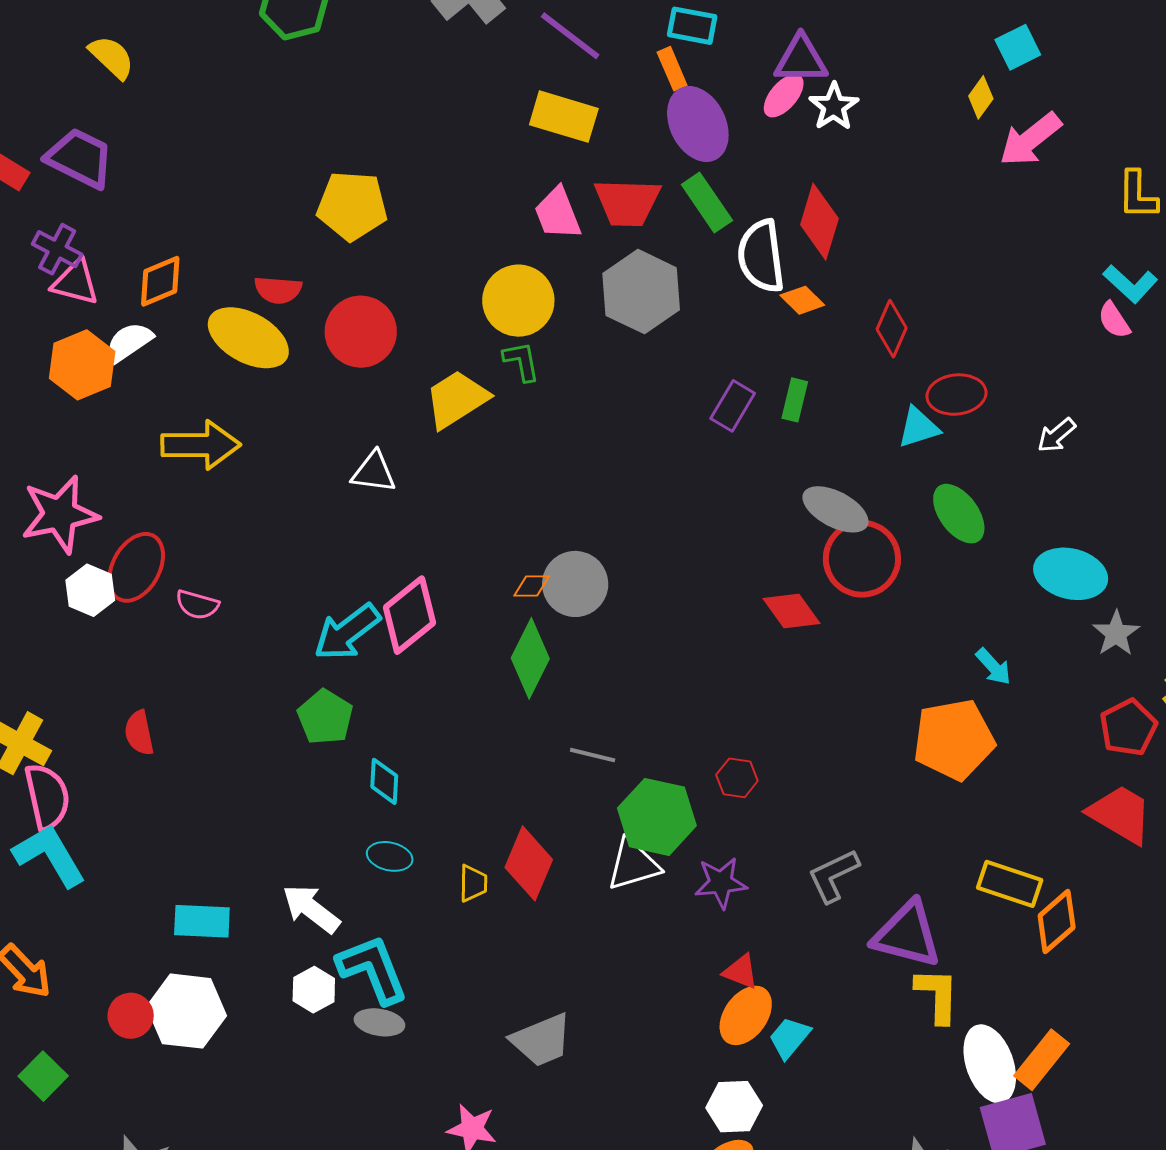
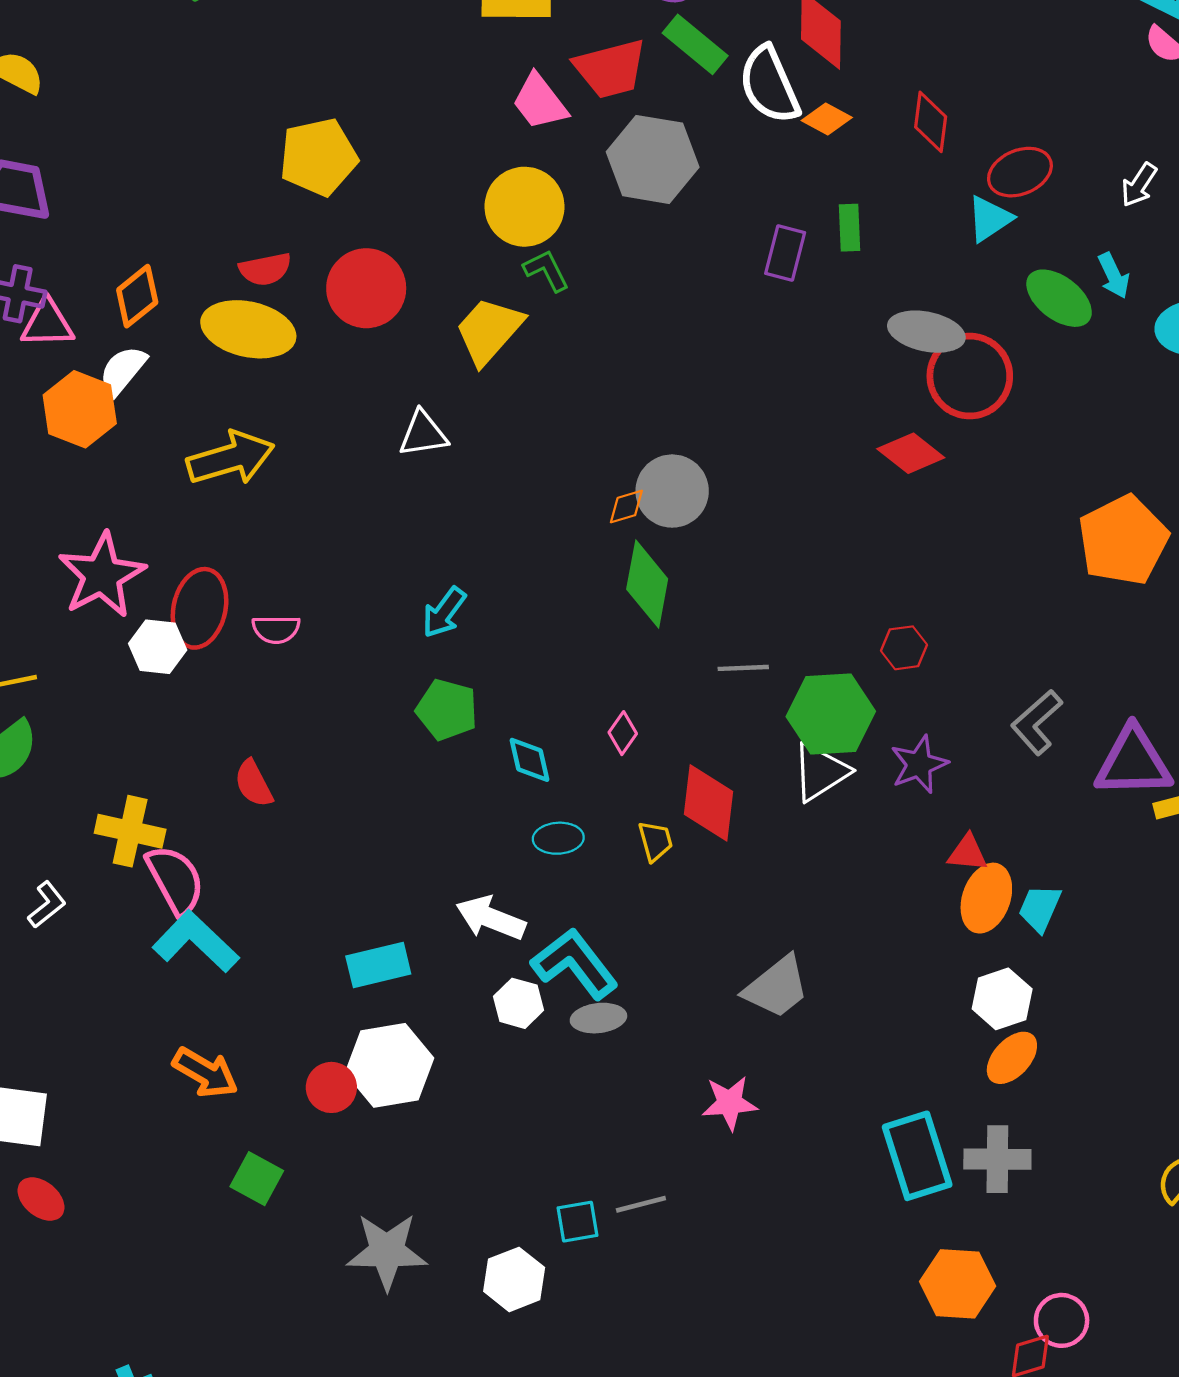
pink diamond: (409, 615) -> (623, 733), moved, size x0.5
cyan arrow: (347, 632) -> (444, 612), size x0.7
cyan arrow: (993, 667) -> (1114, 276), moved, turned 33

